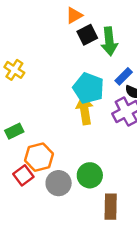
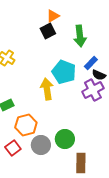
black square: (87, 35) -> (48, 31), moved
yellow arrow: (85, 110) -> (47, 89), moved
red square: (23, 175) -> (13, 148), moved

